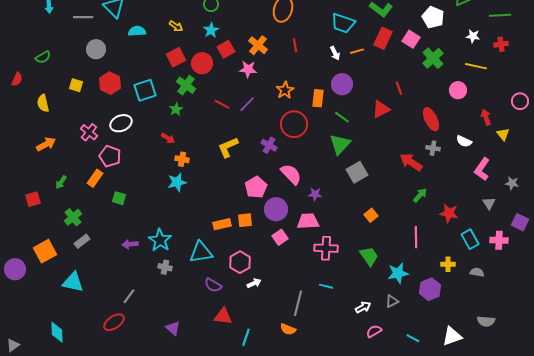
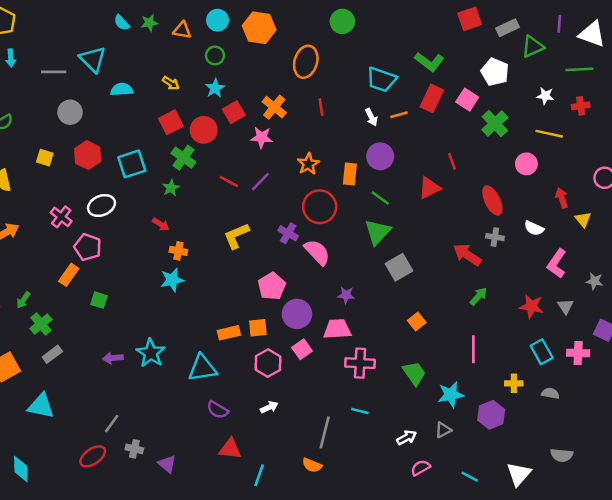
pink semicircle: (291, 174) -> (317, 252), moved
green arrow: (61, 182) -> (23, 300), moved
red star: (449, 213) -> (531, 306), moved
pink hexagon: (240, 262) -> (268, 363), moved
gray cross: (165, 267) -> (134, 449), moved
white triangle: (452, 336) -> (519, 474), turned -30

